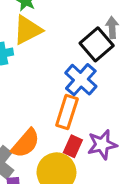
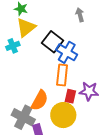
black square: (97, 44) -> (53, 42), moved
purple star: (102, 145) -> (89, 91), turned 30

